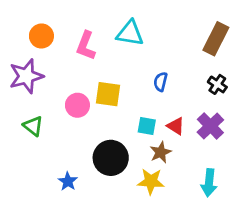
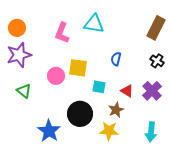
orange circle: (41, 36) -> (17, 28), moved
cyan square: (147, 126) -> (99, 87), moved
blue star: (68, 181) -> (49, 131), size x1.6

